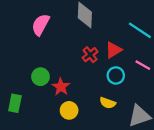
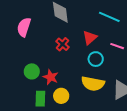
red cross: (90, 55) -> (62, 44), moved
green rectangle: (15, 103) -> (40, 99), moved
yellow semicircle: (108, 103) -> (93, 84), size x1.6

